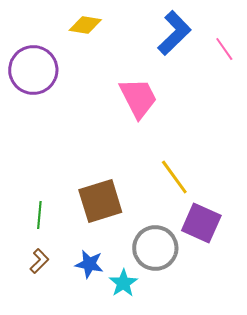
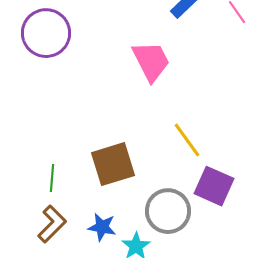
brown L-shape: (39, 261) -> (52, 224), size x1.5

